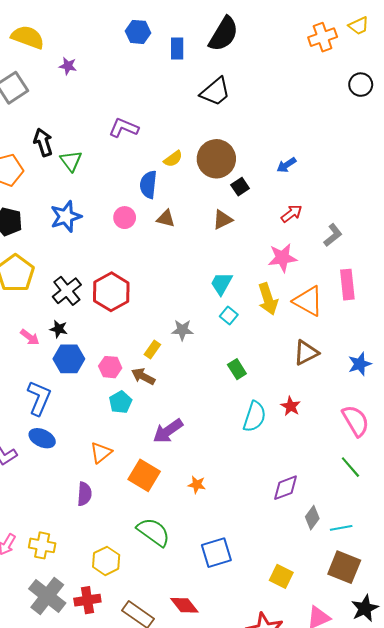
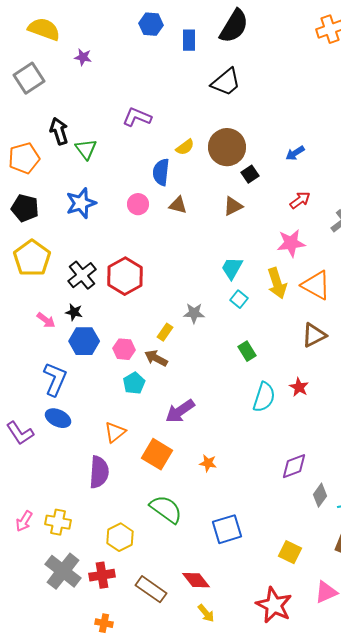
purple semicircle: (84, 494) -> (99, 472), size x1.4

